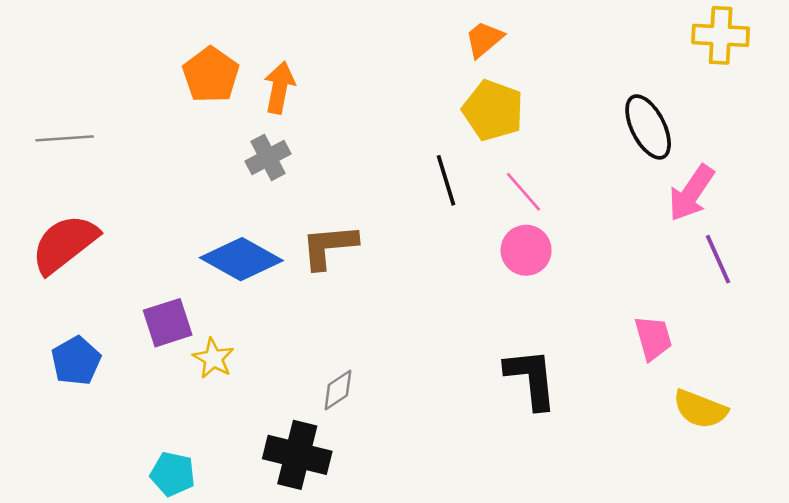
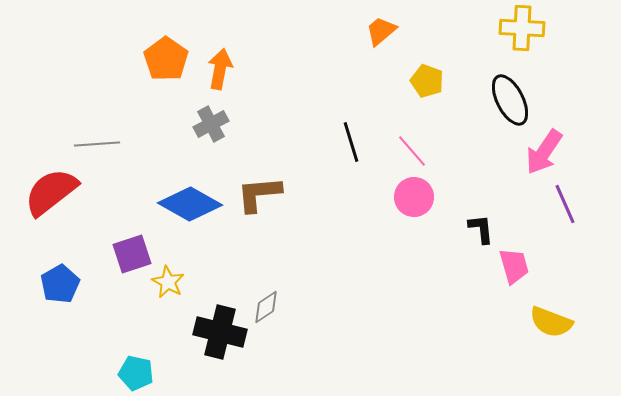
yellow cross: (721, 35) -> (522, 28), moved
yellow pentagon: (493, 110) -> (427, 81), moved, size x0.7
gray line: (65, 138) -> (97, 144), moved
black L-shape: (531, 379) -> (481, 229), moved, size x0.6
black cross: (297, 455) -> (220, 332), moved

